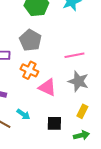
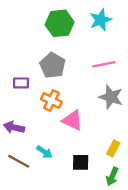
pink line: (74, 55) -> (104, 64), moved
gray star: (78, 81) -> (111, 97), moved
green arrow: (81, 135) -> (112, 176), turned 126

